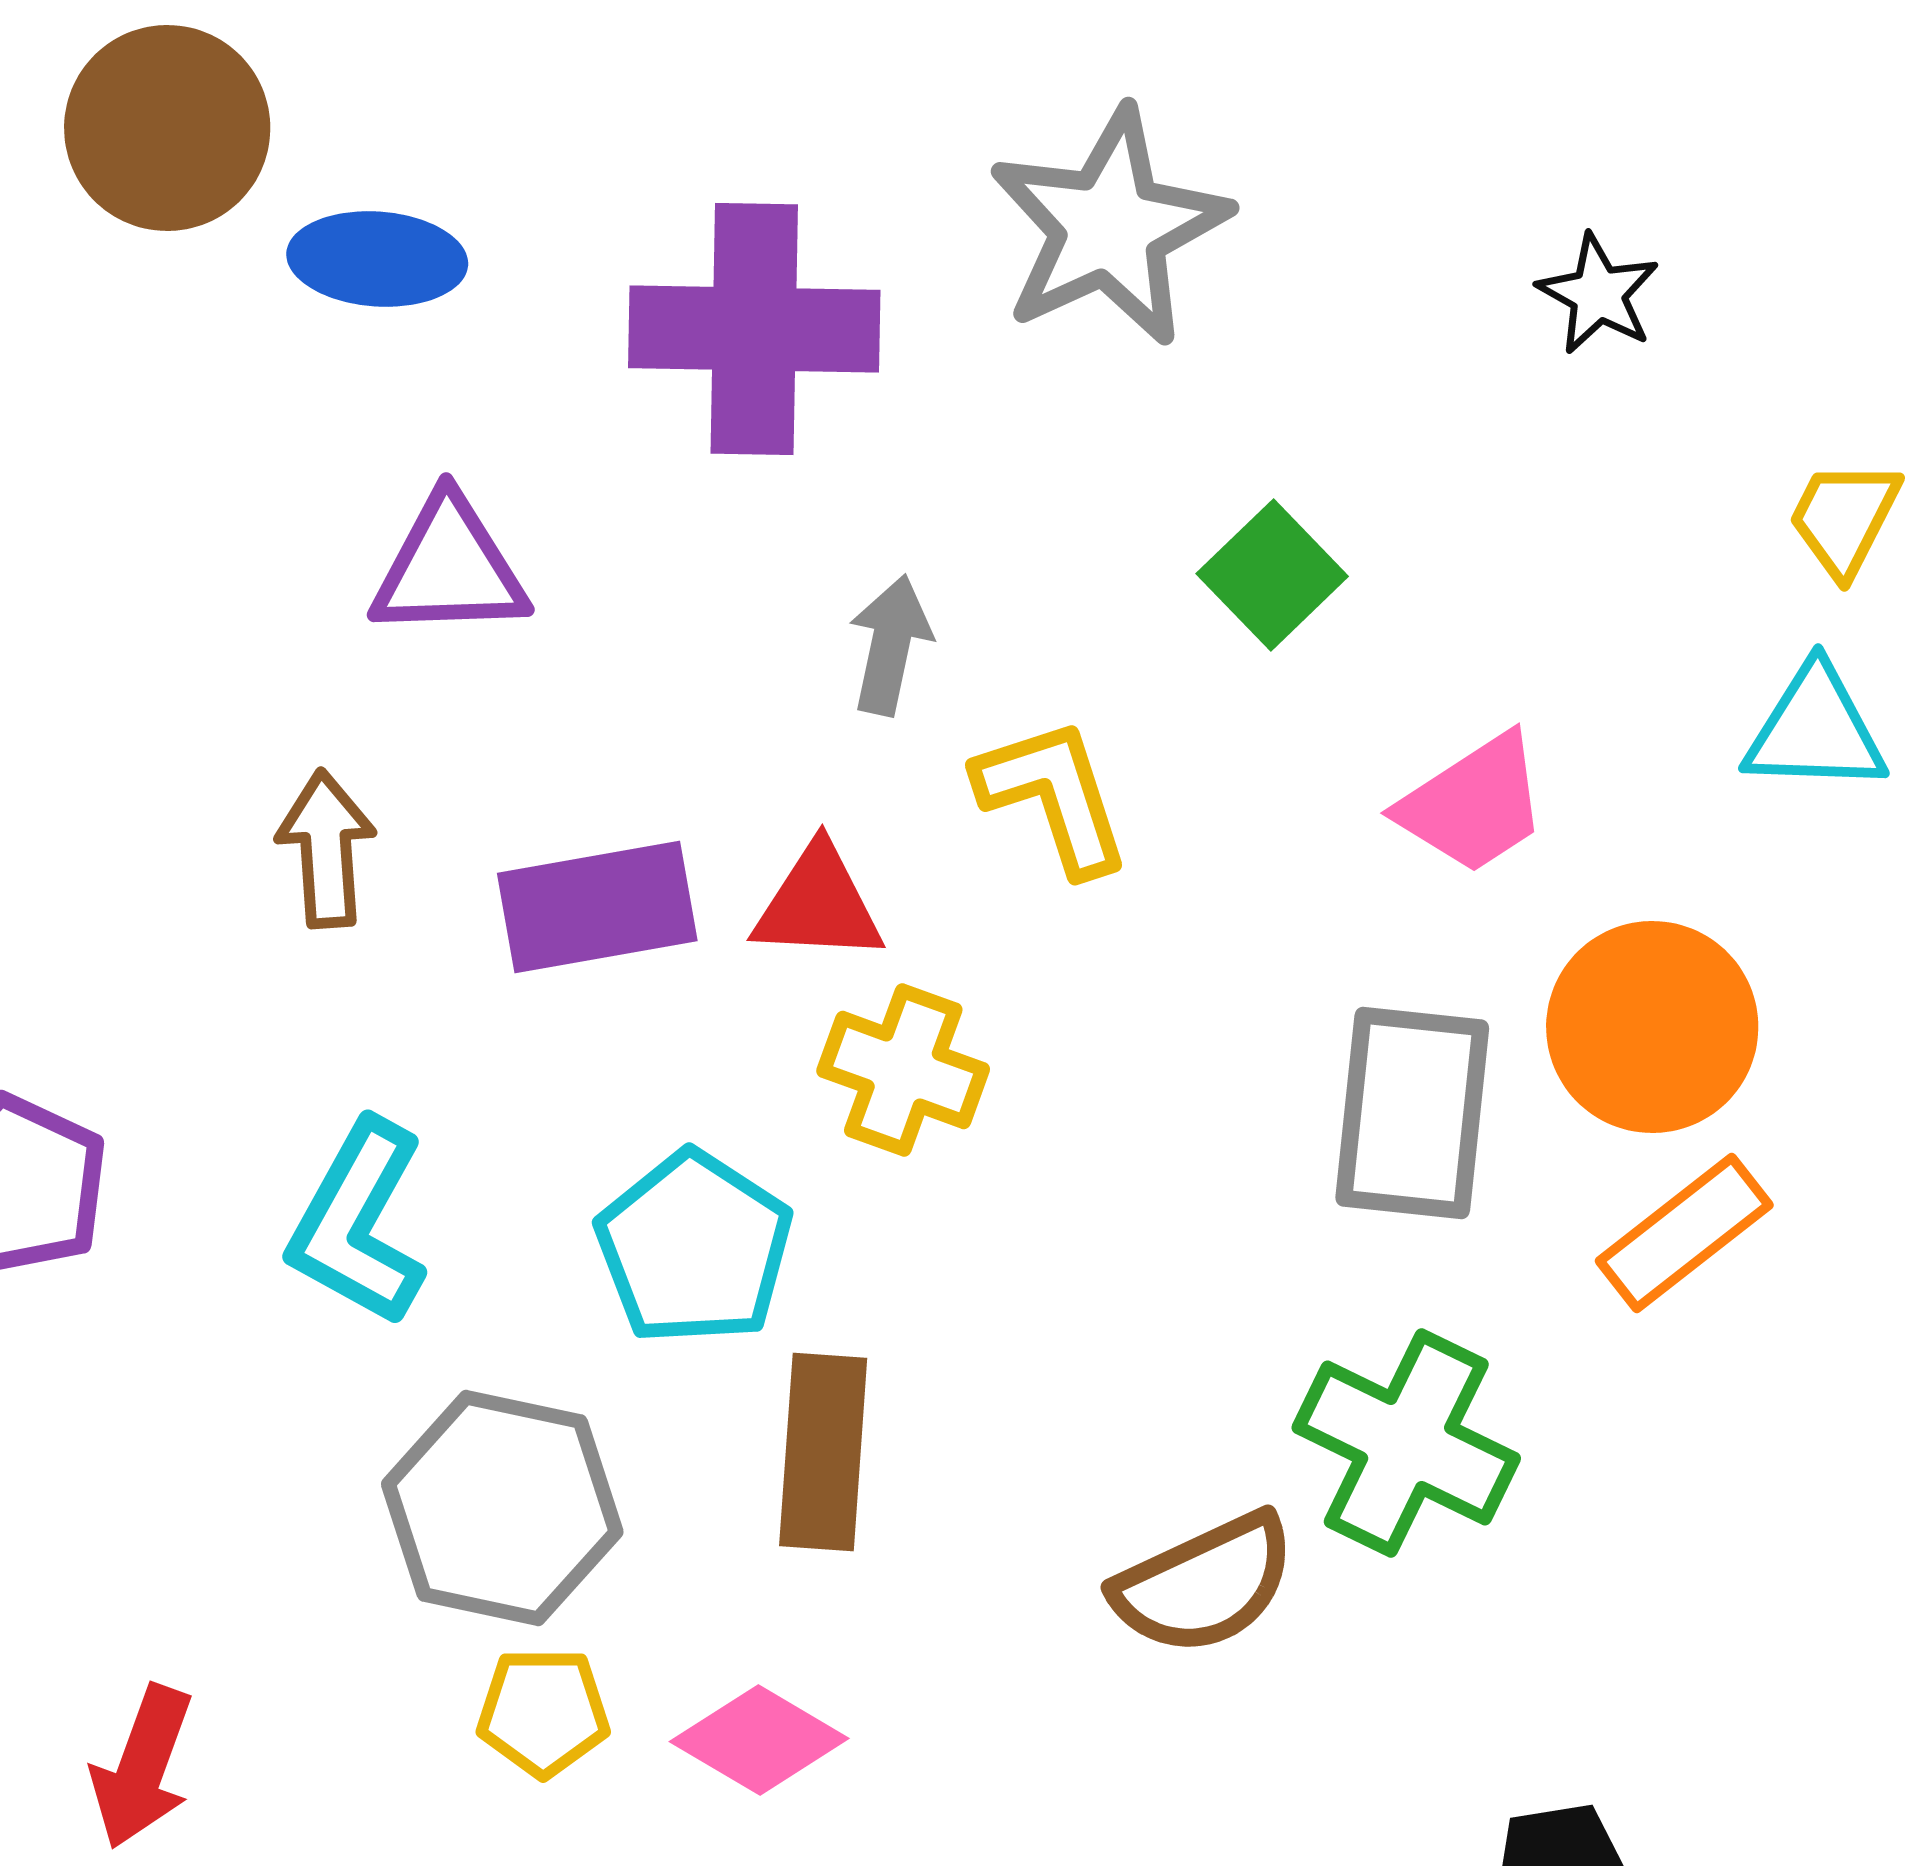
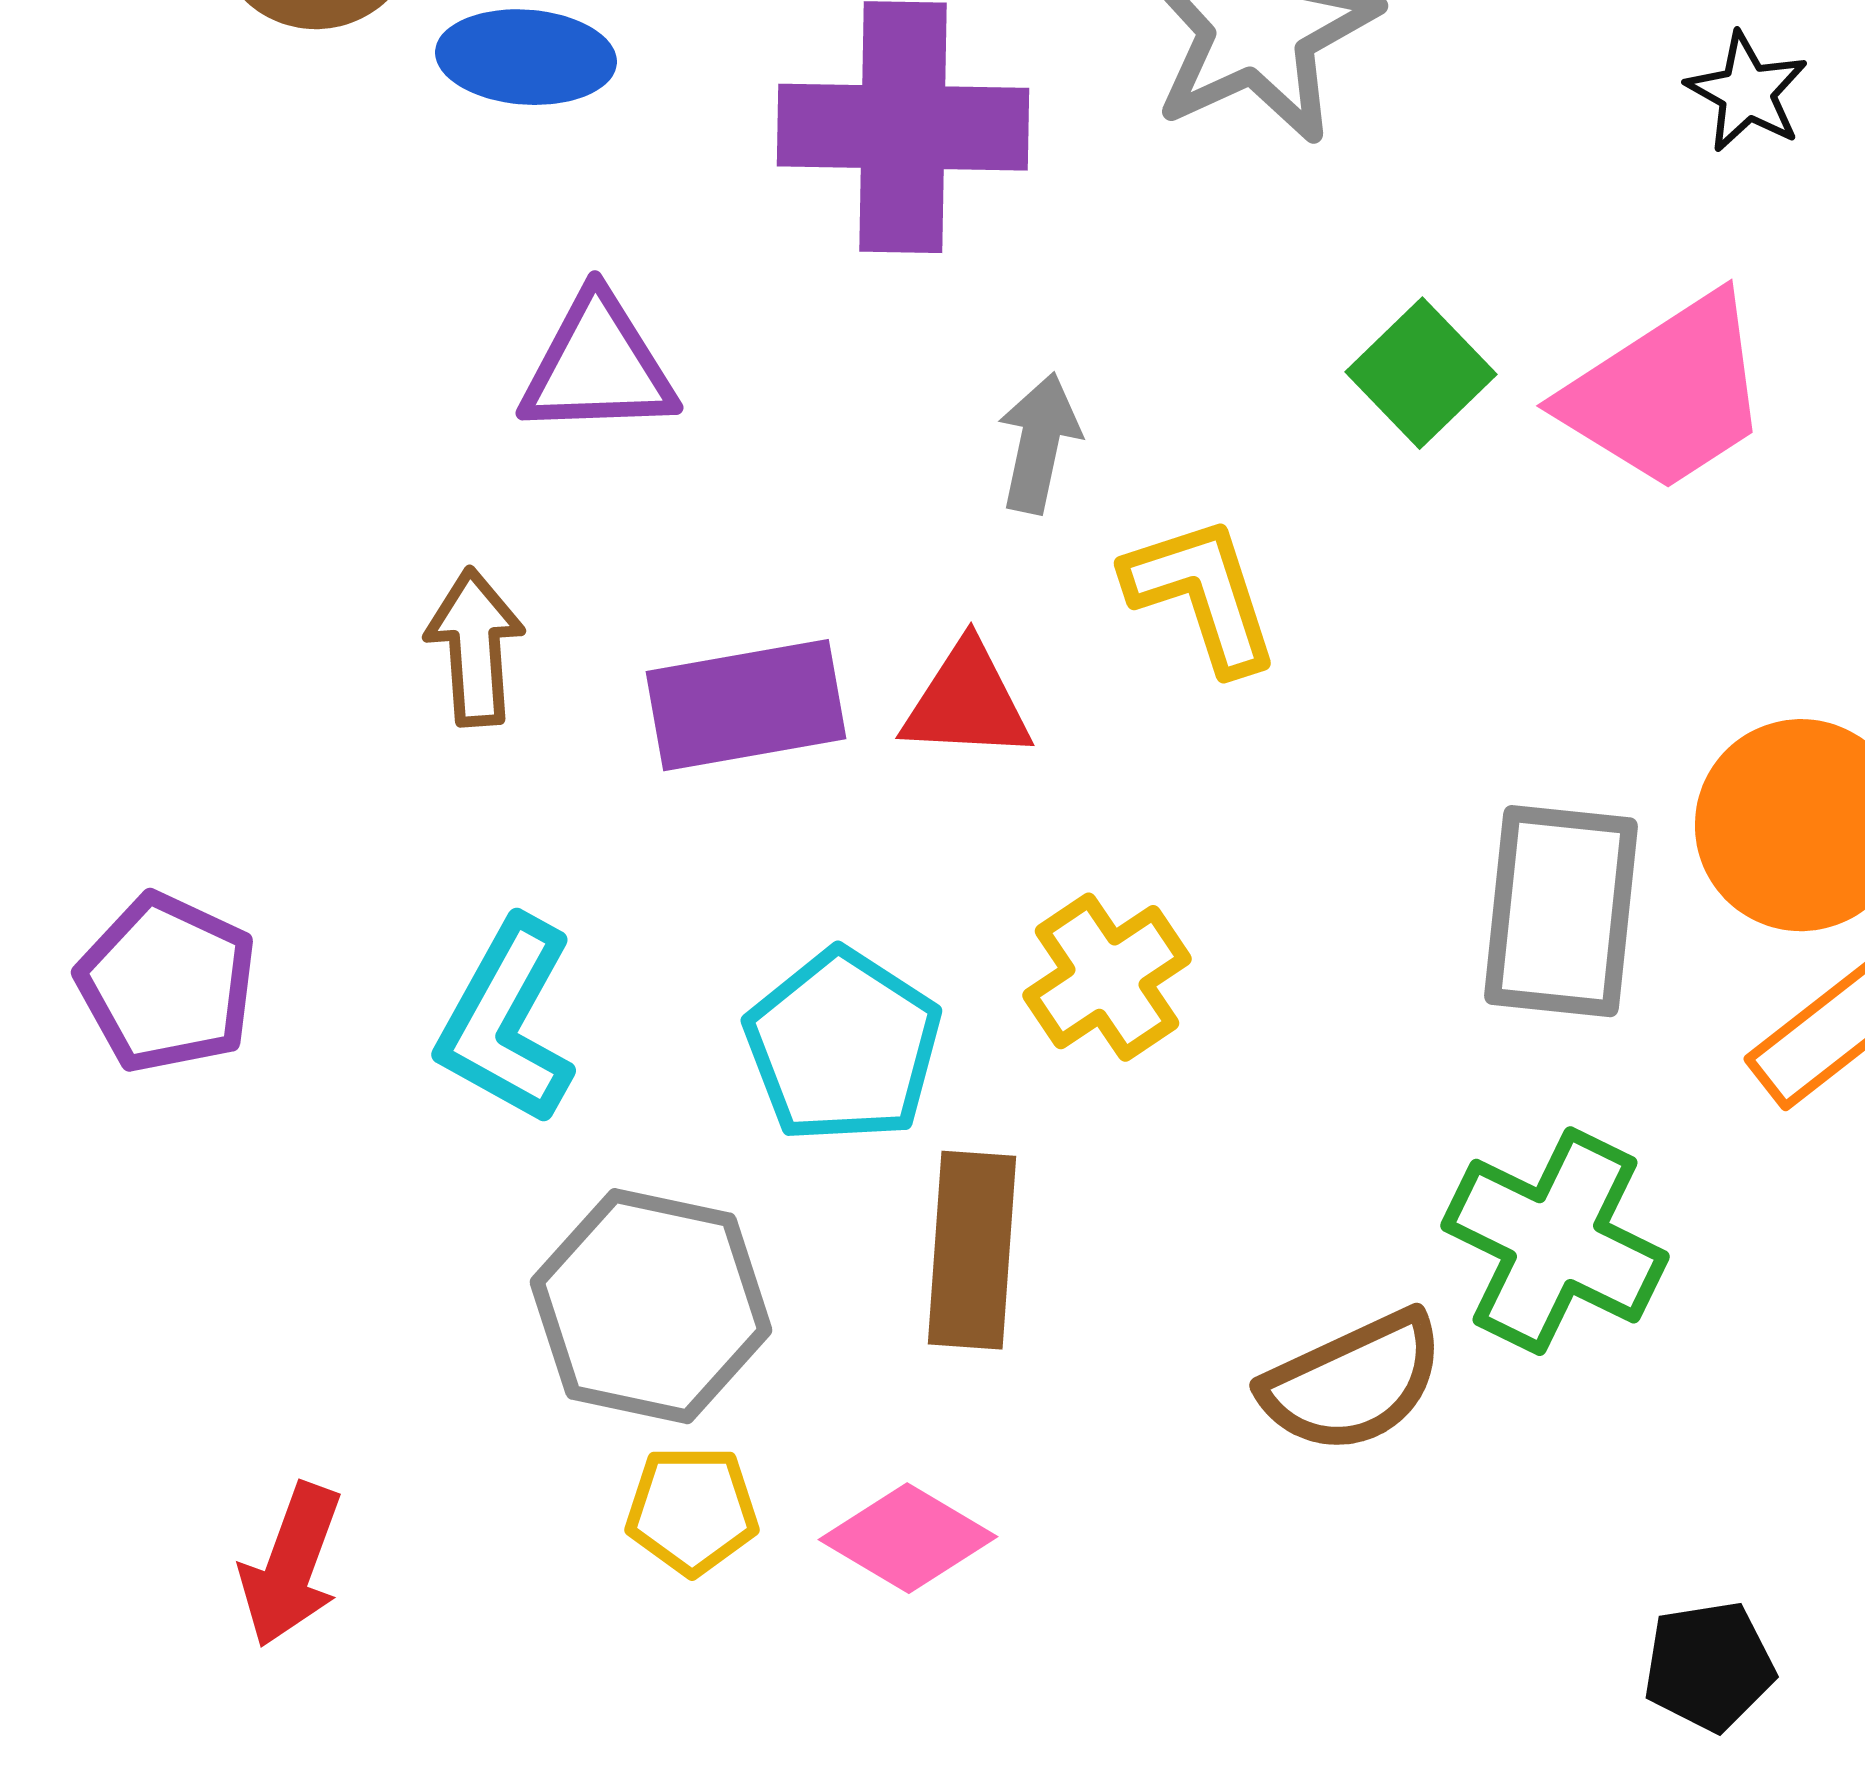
pink trapezoid: (1473, 804) -> (1667, 393), moved, size x1.4
yellow cross: (903, 1070) -> (1107, 977), moved, turned 36

